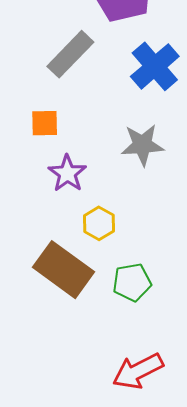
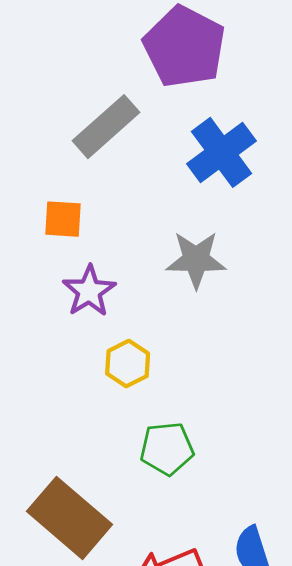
brown rectangle: (63, 270) -> (69, 518), moved

